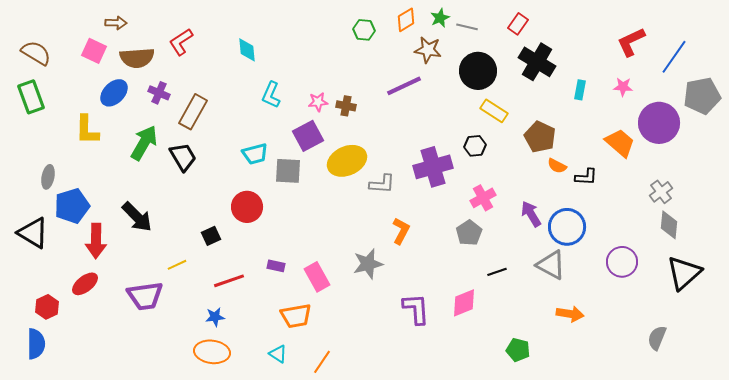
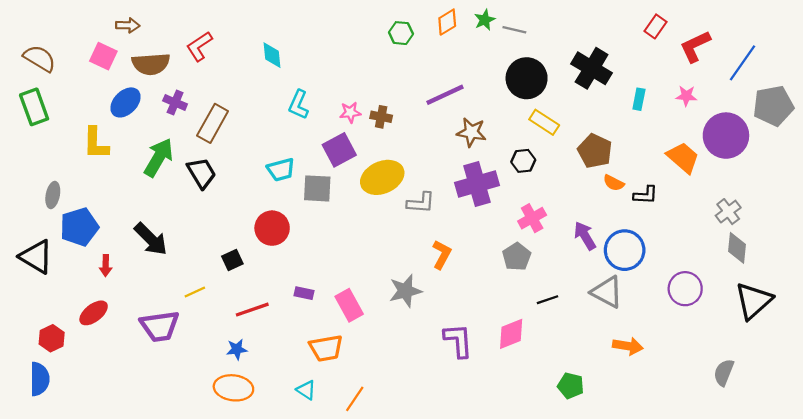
red rectangle: (518, 24) -> (655, 26), moved
brown star: (428, 50) -> (471, 132), moved
red arrow: (96, 241) -> (106, 266), size x0.6

